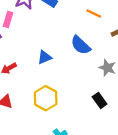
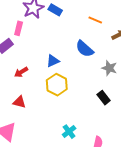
yellow hexagon: (46, 98) -> (57, 85), moved

